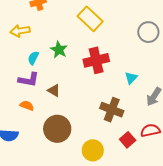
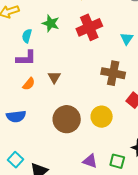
brown triangle: (54, 90) -> (54, 77), moved, turned 40
orange semicircle: (27, 106) -> (29, 84), turned 120
brown circle: (57, 129) -> (67, 119), moved

